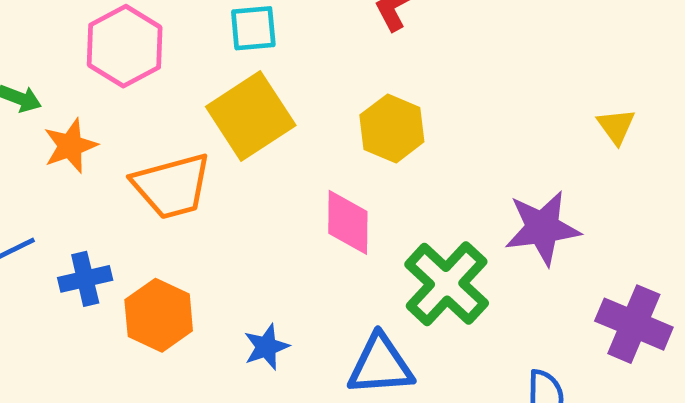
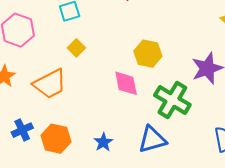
yellow square: (251, 116) -> (76, 48), size x0.5
yellow hexagon: (392, 128) -> (148, 54), moved

